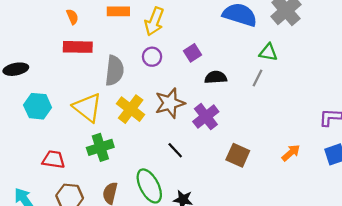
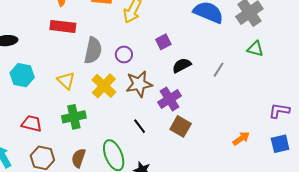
green triangle: (268, 52) -> (255, 49), moved
purple circle: (152, 57) -> (124, 54), moved
black semicircle: (216, 77) -> (182, 65), turned -30
yellow triangle: (87, 107) -> (66, 81), size x0.7
brown square: (238, 155) -> (181, 126), moved

